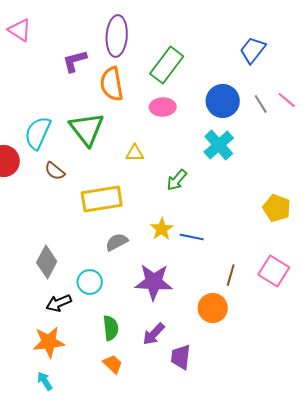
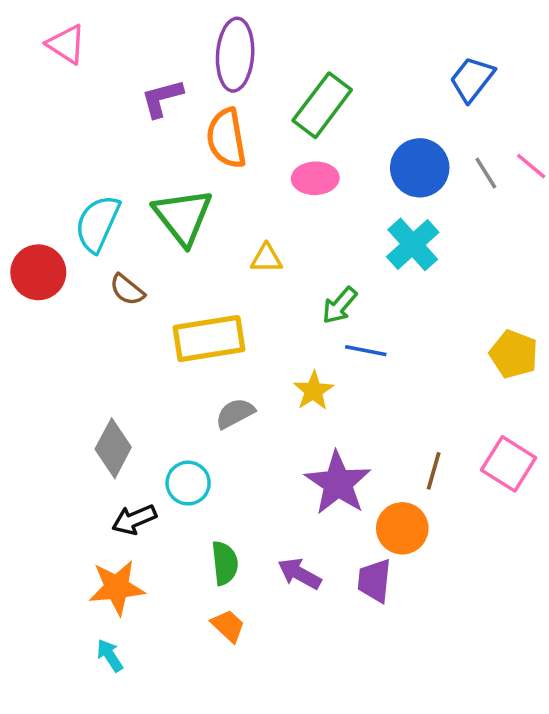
blue line: (192, 237) -> (366, 351), moved
purple star: (154, 282) -> (338, 483), moved, turned 30
purple arrow: (154, 334) -> (300, 574), turned 75
purple trapezoid: (181, 357) -> (374, 581), moved

